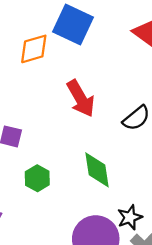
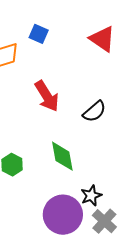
blue square: (73, 25) -> (39, 34), size x0.6

